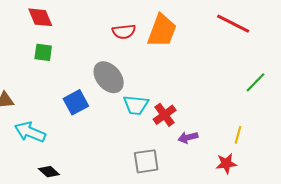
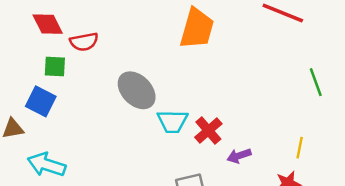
red semicircle: (124, 32) -> (84, 42), moved
green line: (255, 82) -> (316, 82), turned -60
blue square: (76, 102) -> (41, 101), moved, turned -30

